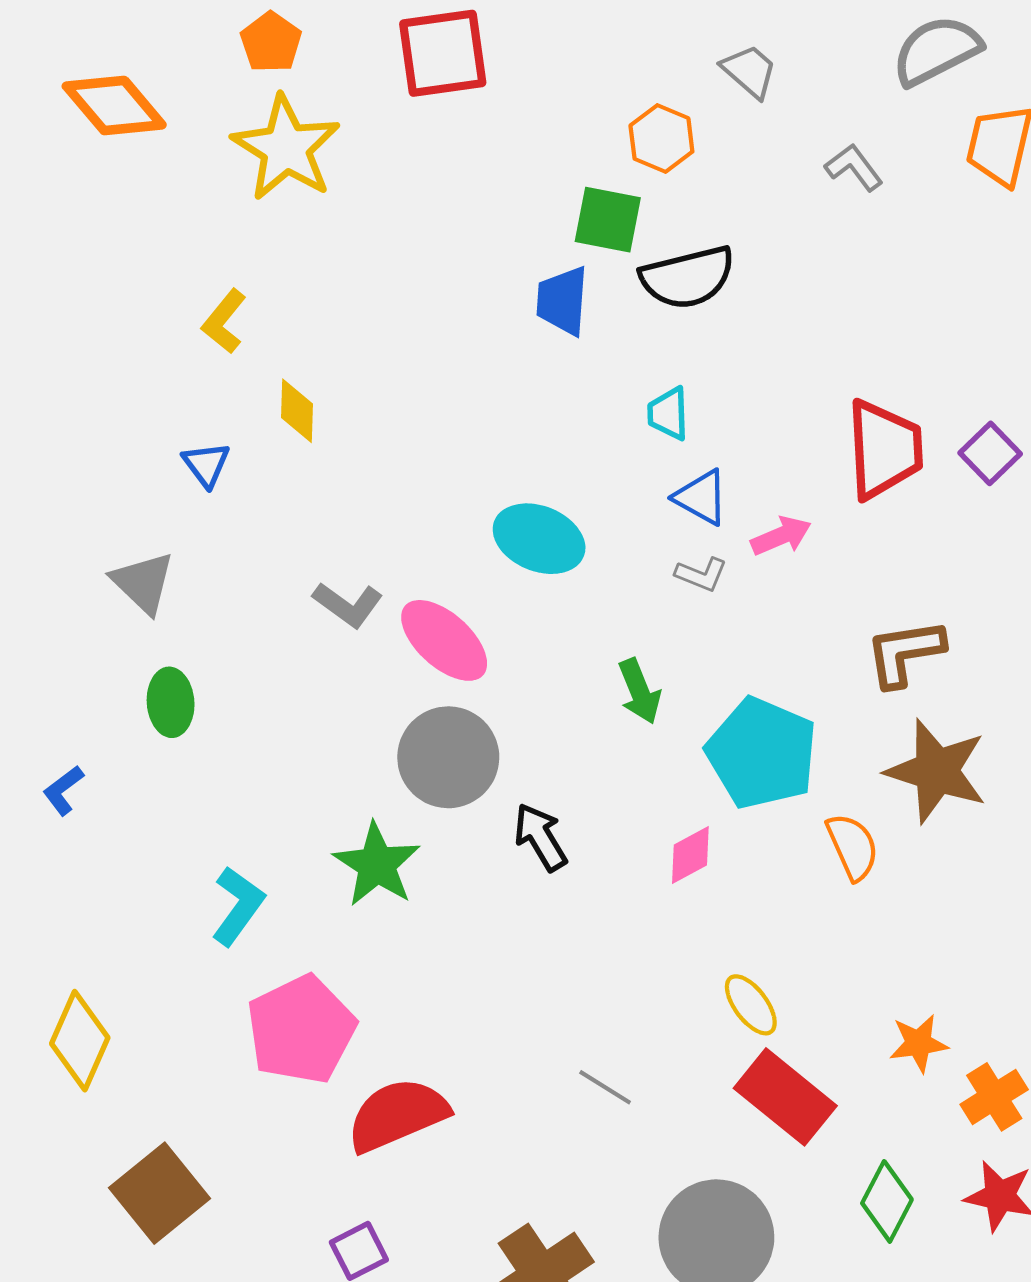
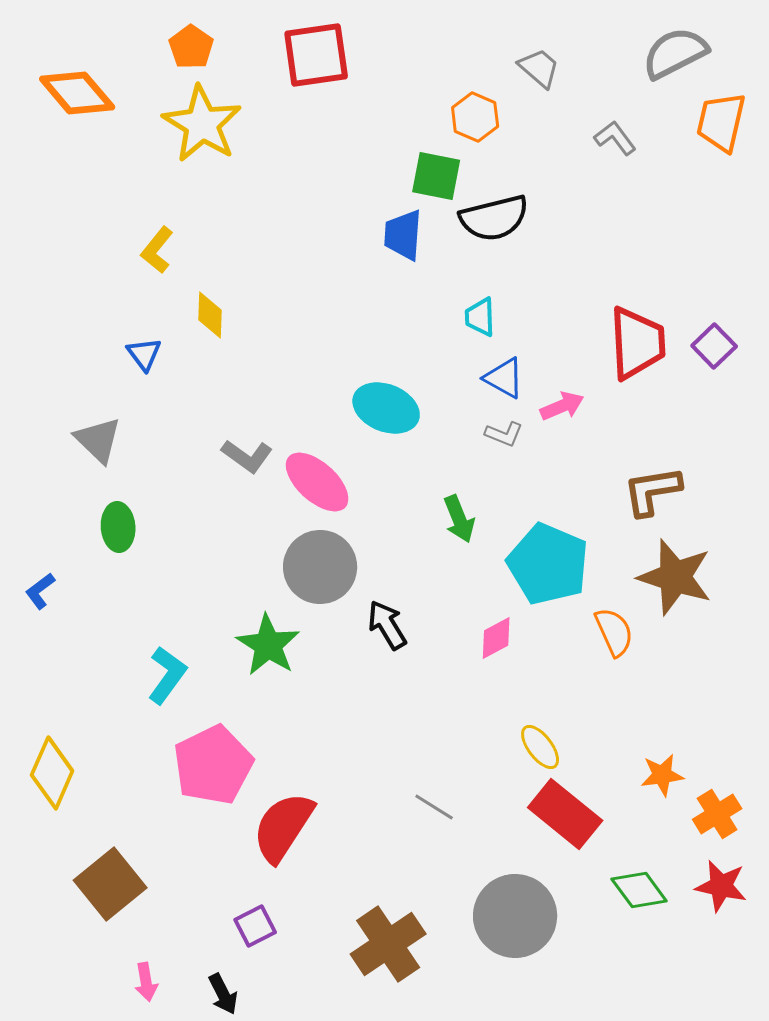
red semicircle: (397, 1115) -> (283, 827), turned -34
green diamond: (887, 1201) -> (639, 890), turned -64

